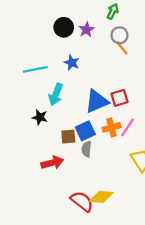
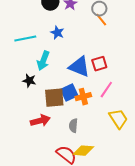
blue triangle: (97, 101) -> (79, 67), turned 45
orange cross: (112, 127) -> (83, 97), moved
brown square: (68, 137) -> (54, 98), size x1.5
gray semicircle: (86, 149) -> (73, 126), moved

